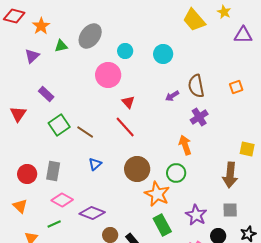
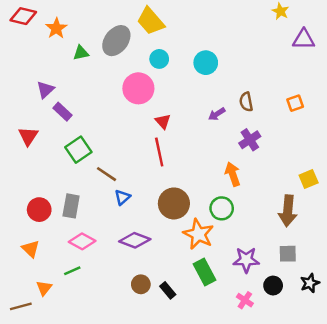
yellow trapezoid: (194, 20) -> (151, 21), moved
purple triangle: (32, 56) -> (45, 90), moved
brown semicircle: (196, 86) -> (246, 102), size x0.7
red line: (125, 127) -> (159, 152), turned 30
brown line: (85, 132) -> (107, 174), moved
yellow square: (247, 149) -> (309, 179), turned -35
purple diamond: (92, 213) -> (135, 240), moved
purple star: (196, 215) -> (246, 260), turned -30

